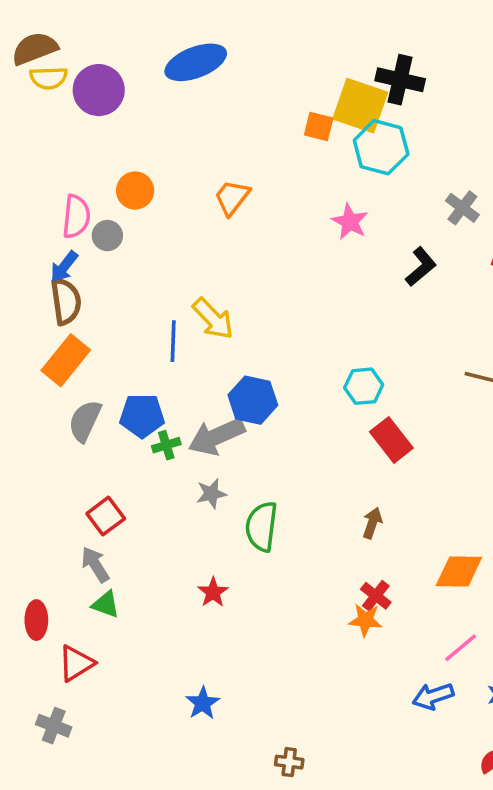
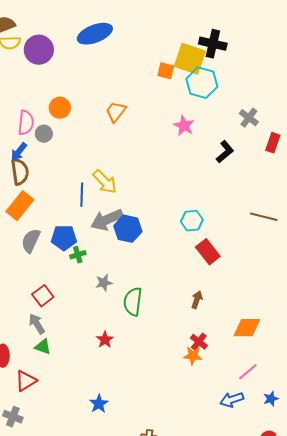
gray arrow: (216, 436) -> (107, 220), moved

